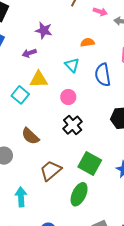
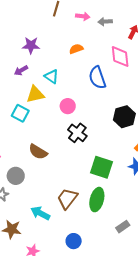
cyan triangle: (72, 65) -> (51, 76), moved
brown trapezoid: (51, 171) -> (67, 198), moved
cyan arrow: (21, 197) -> (40, 213), turned -48

